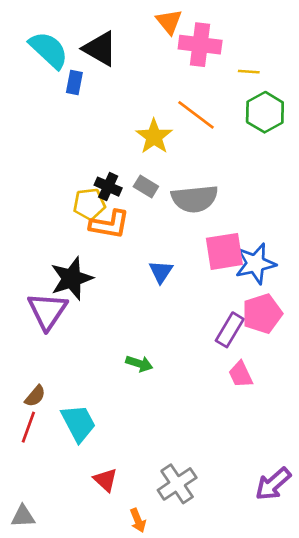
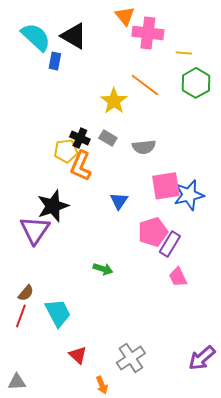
gray semicircle: (195, 199) -> (144, 147), size x0.7
orange L-shape: (109, 224) -> (81, 166), turned 104
pink pentagon: (262, 314) -> (153, 232), moved

